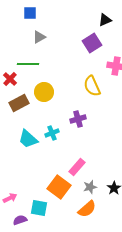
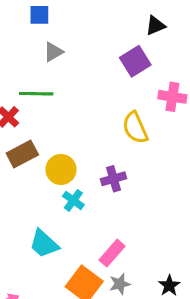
yellow circle: (44, 92) -> (61, 169), moved
cyan cross: (52, 133) -> (73, 200), turned -32
cyan trapezoid: (28, 139) -> (44, 244), moved
gray star: (90, 187) -> (120, 284), moved

